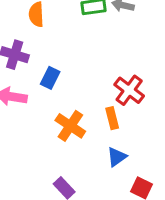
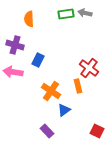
blue triangle: (117, 157) -> (64, 110), moved

